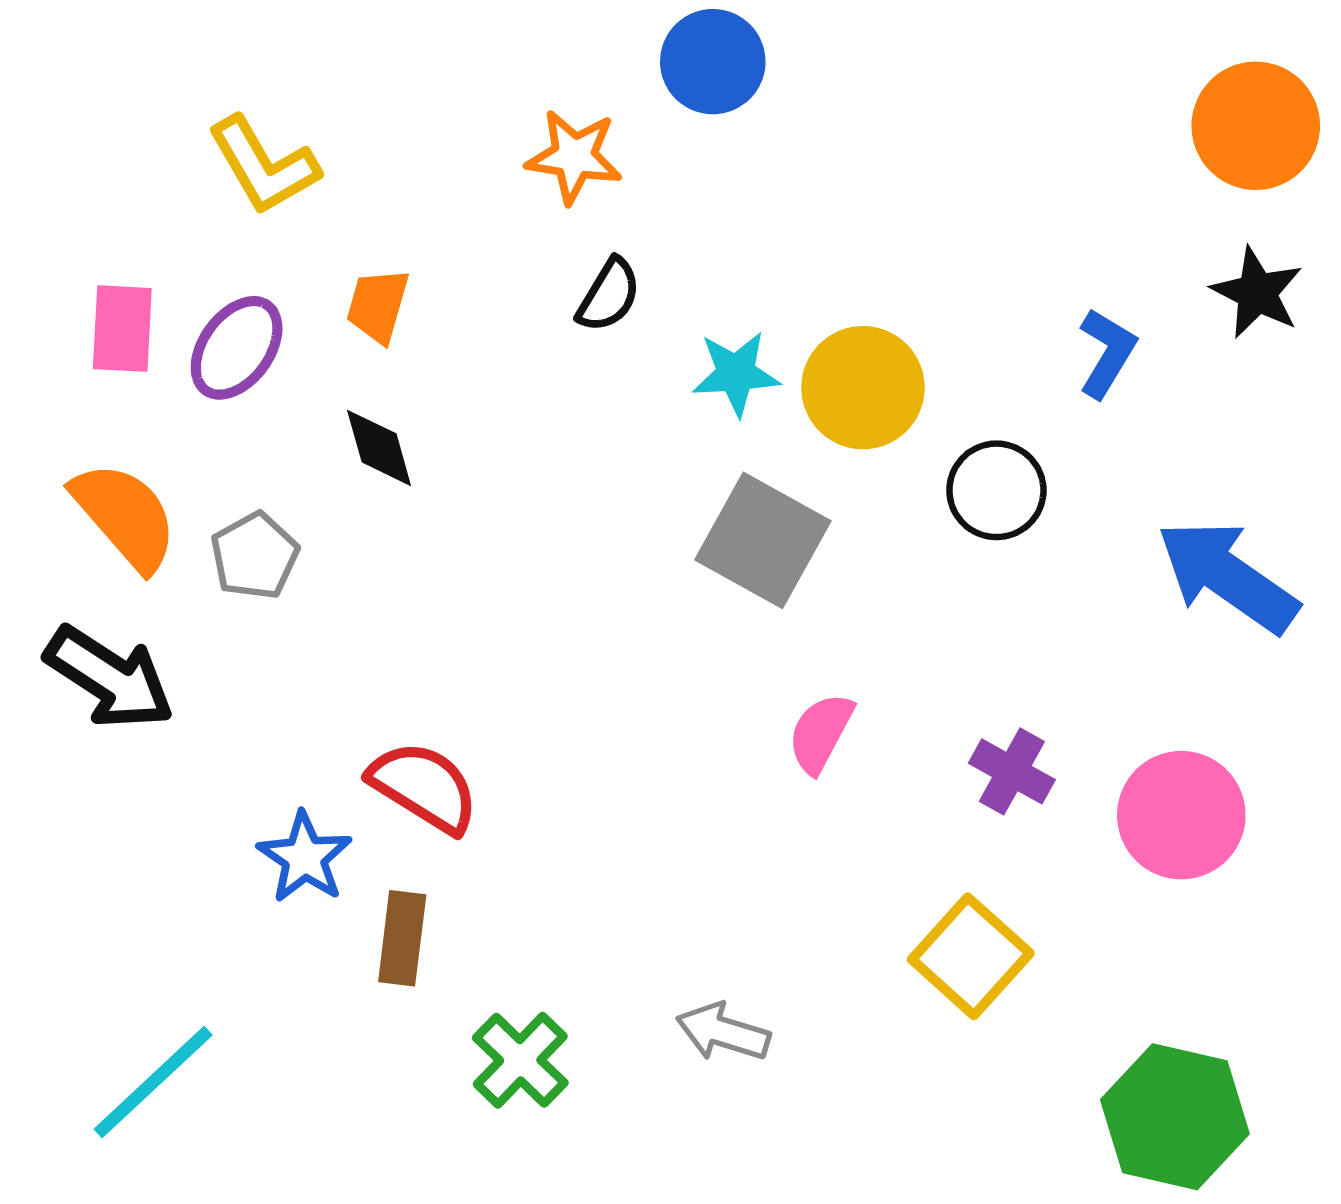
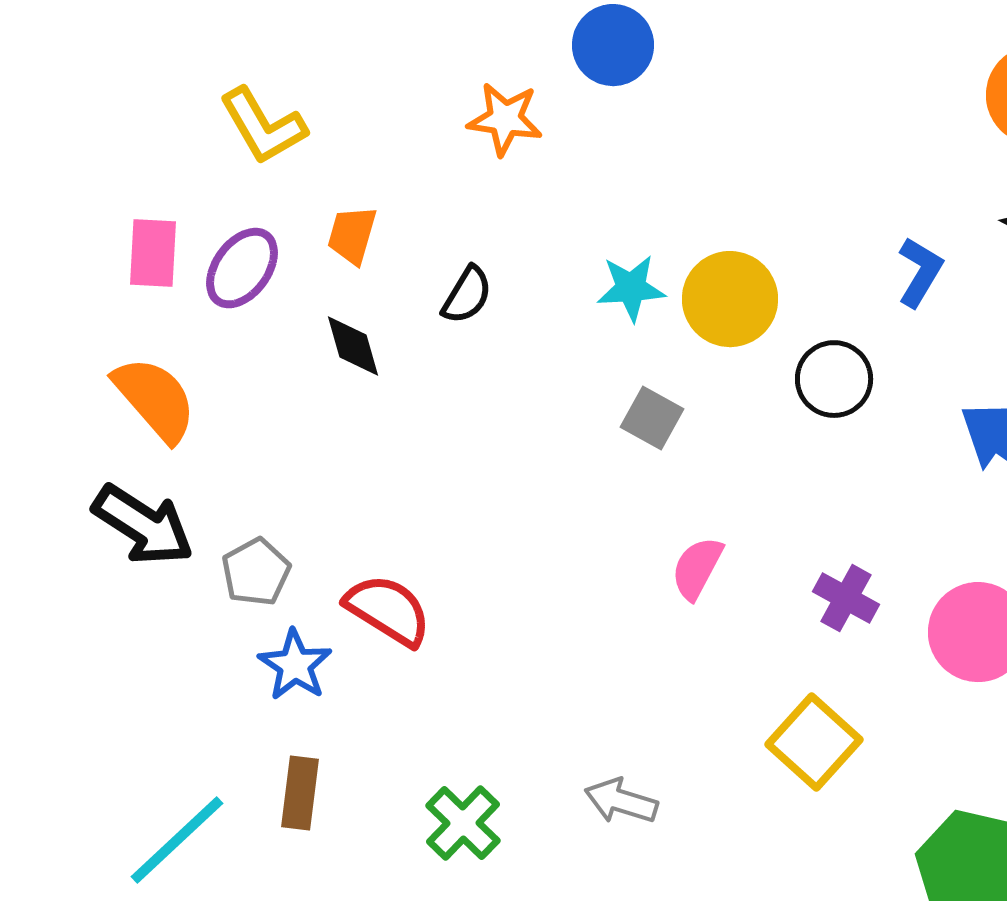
black semicircle: (609, 295) -> (467, 295), moved
gray square: (763, 540) -> (652, 418), size x0.6
gray pentagon: (255, 556) -> (256, 572), moved
brown rectangle: (402, 938) -> (300, 793), moved

